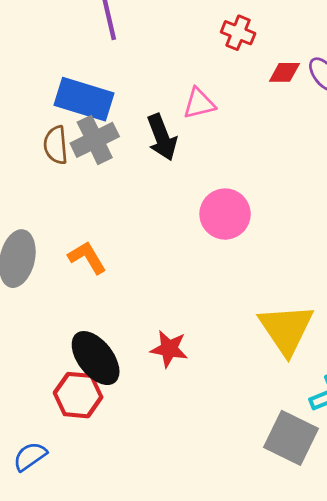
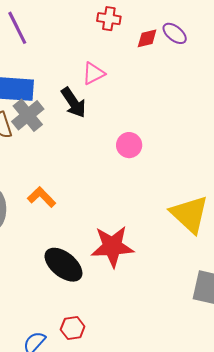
pink circle: (225, 214) -> (129, 145), size x0.7
red star: (169, 349) -> (112, 246), size x1.6
red hexagon: (78, 395) -> (73, 328), moved, size x0.7

